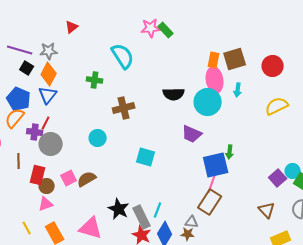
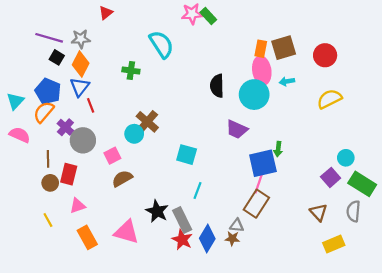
cyan arrow: (238, 90) -> (287, 81), turned 72
black semicircle: (174, 94) -> (217, 86), turned 90
brown cross: (124, 108) -> (147, 122), moved, turned -35
red line: (46, 123) -> (91, 105), moved, turned -48
purple cross: (35, 132) -> (65, 127), turned 35
cyan circle: (293, 171) -> (346, 158), moved
pink square: (69, 178) -> (112, 156), moved
brown circle: (47, 186) -> (50, 183), moved
cyan line: (158, 210) -> (197, 191), moved
yellow line: (27, 228) -> (48, 220), moved

